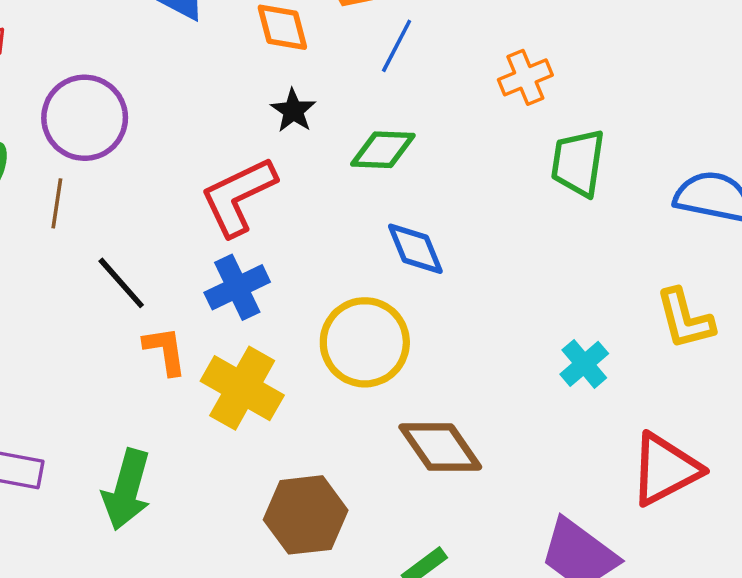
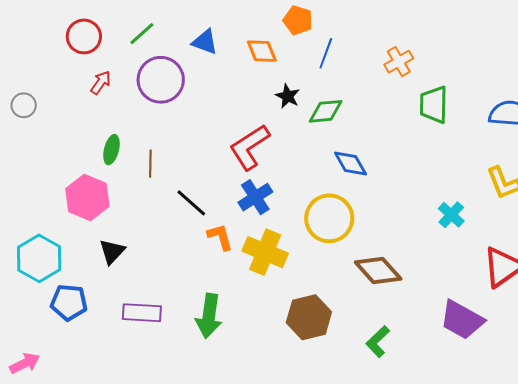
black star: (293, 111) -> (288, 96), moved
purple circle: (85, 118) -> (161, 80), moved

